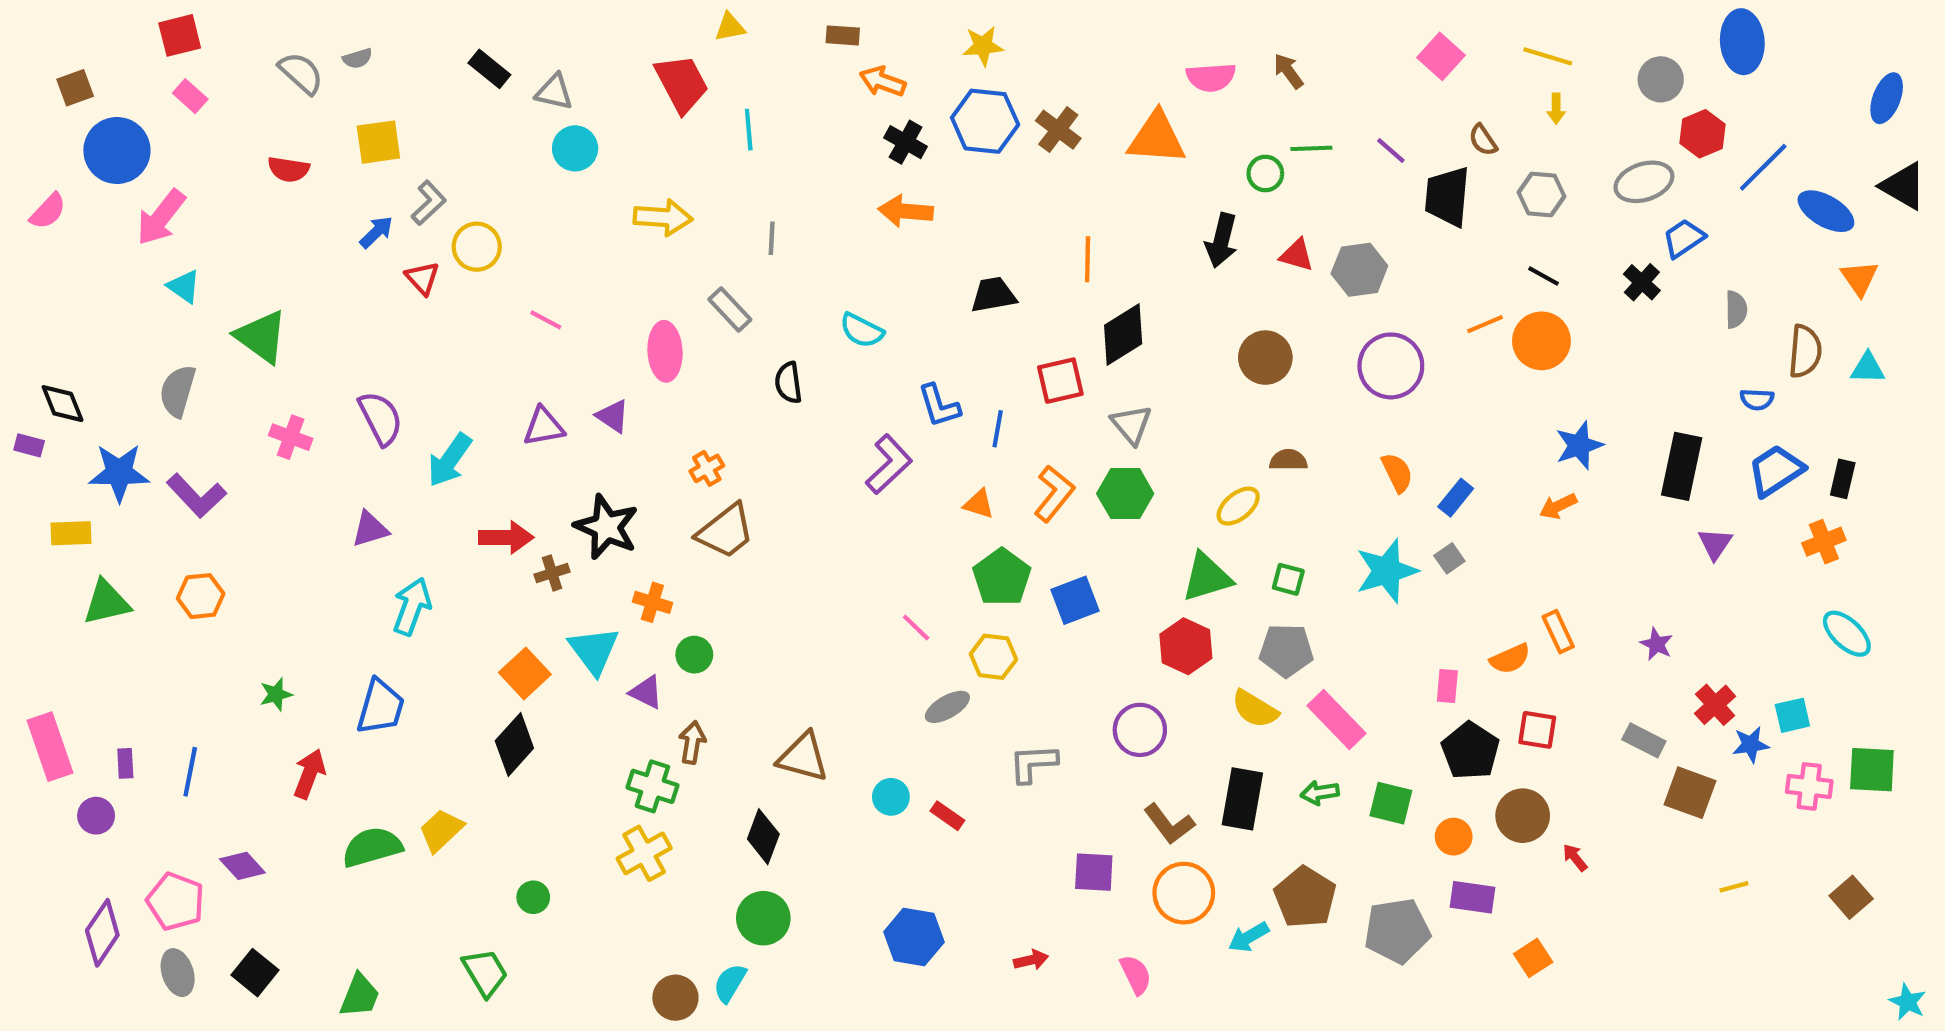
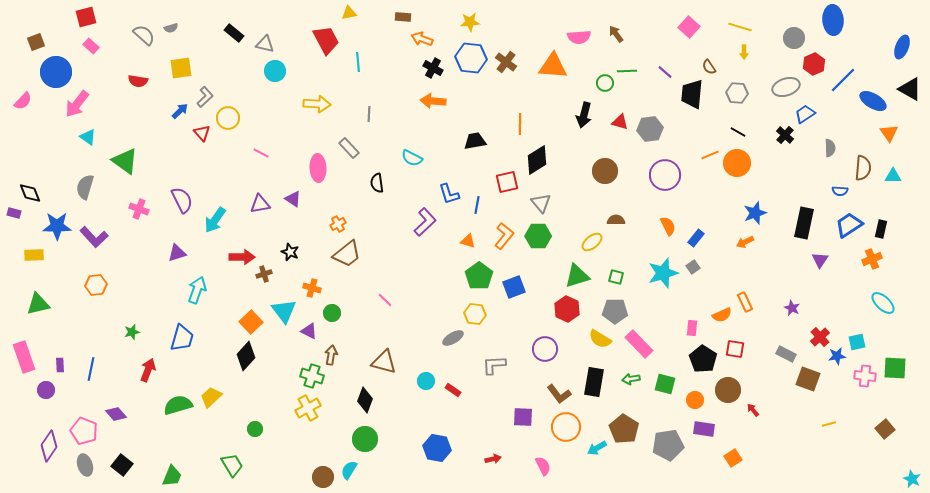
black star: (606, 527) -> (290, 252), size x0.6
green triangle: (106, 602) -> (38, 304), moved
pink line: (916, 627) -> (385, 300), moved

